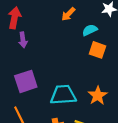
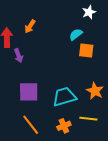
orange arrow: (68, 14) -> (30, 26), moved
purple square: (26, 81) -> (29, 92), turned 30

